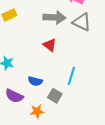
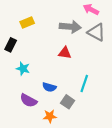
red triangle: (50, 45) -> (65, 53), turned -32

